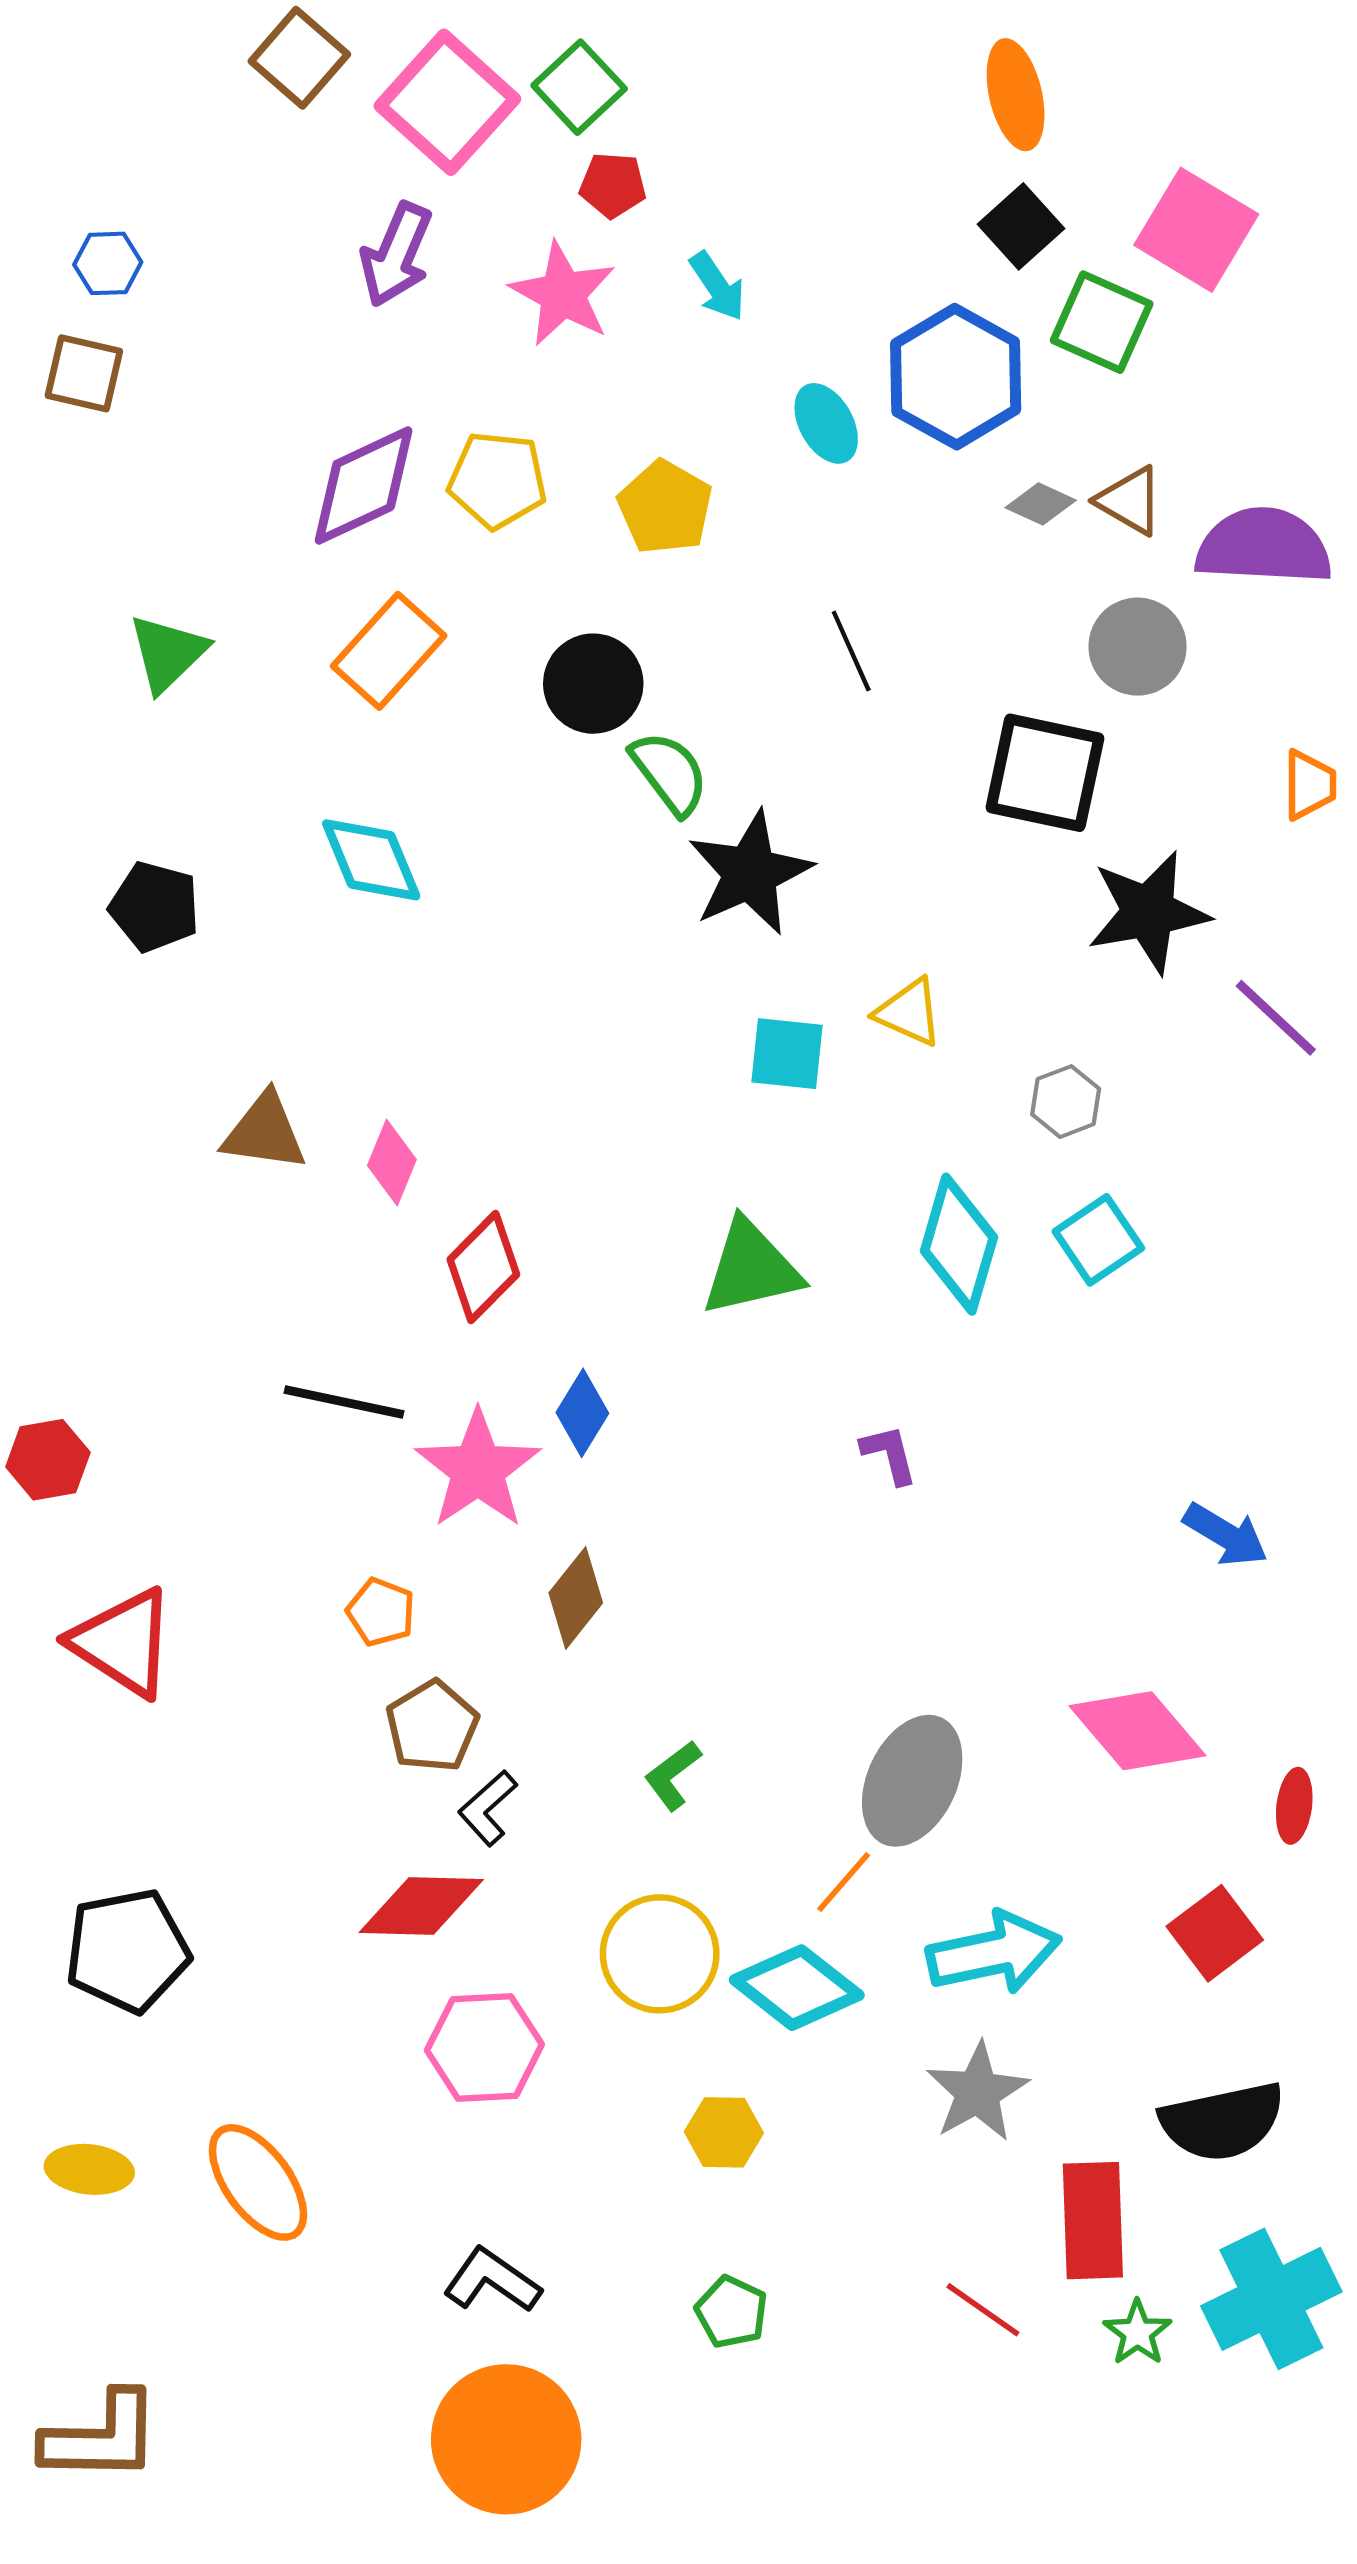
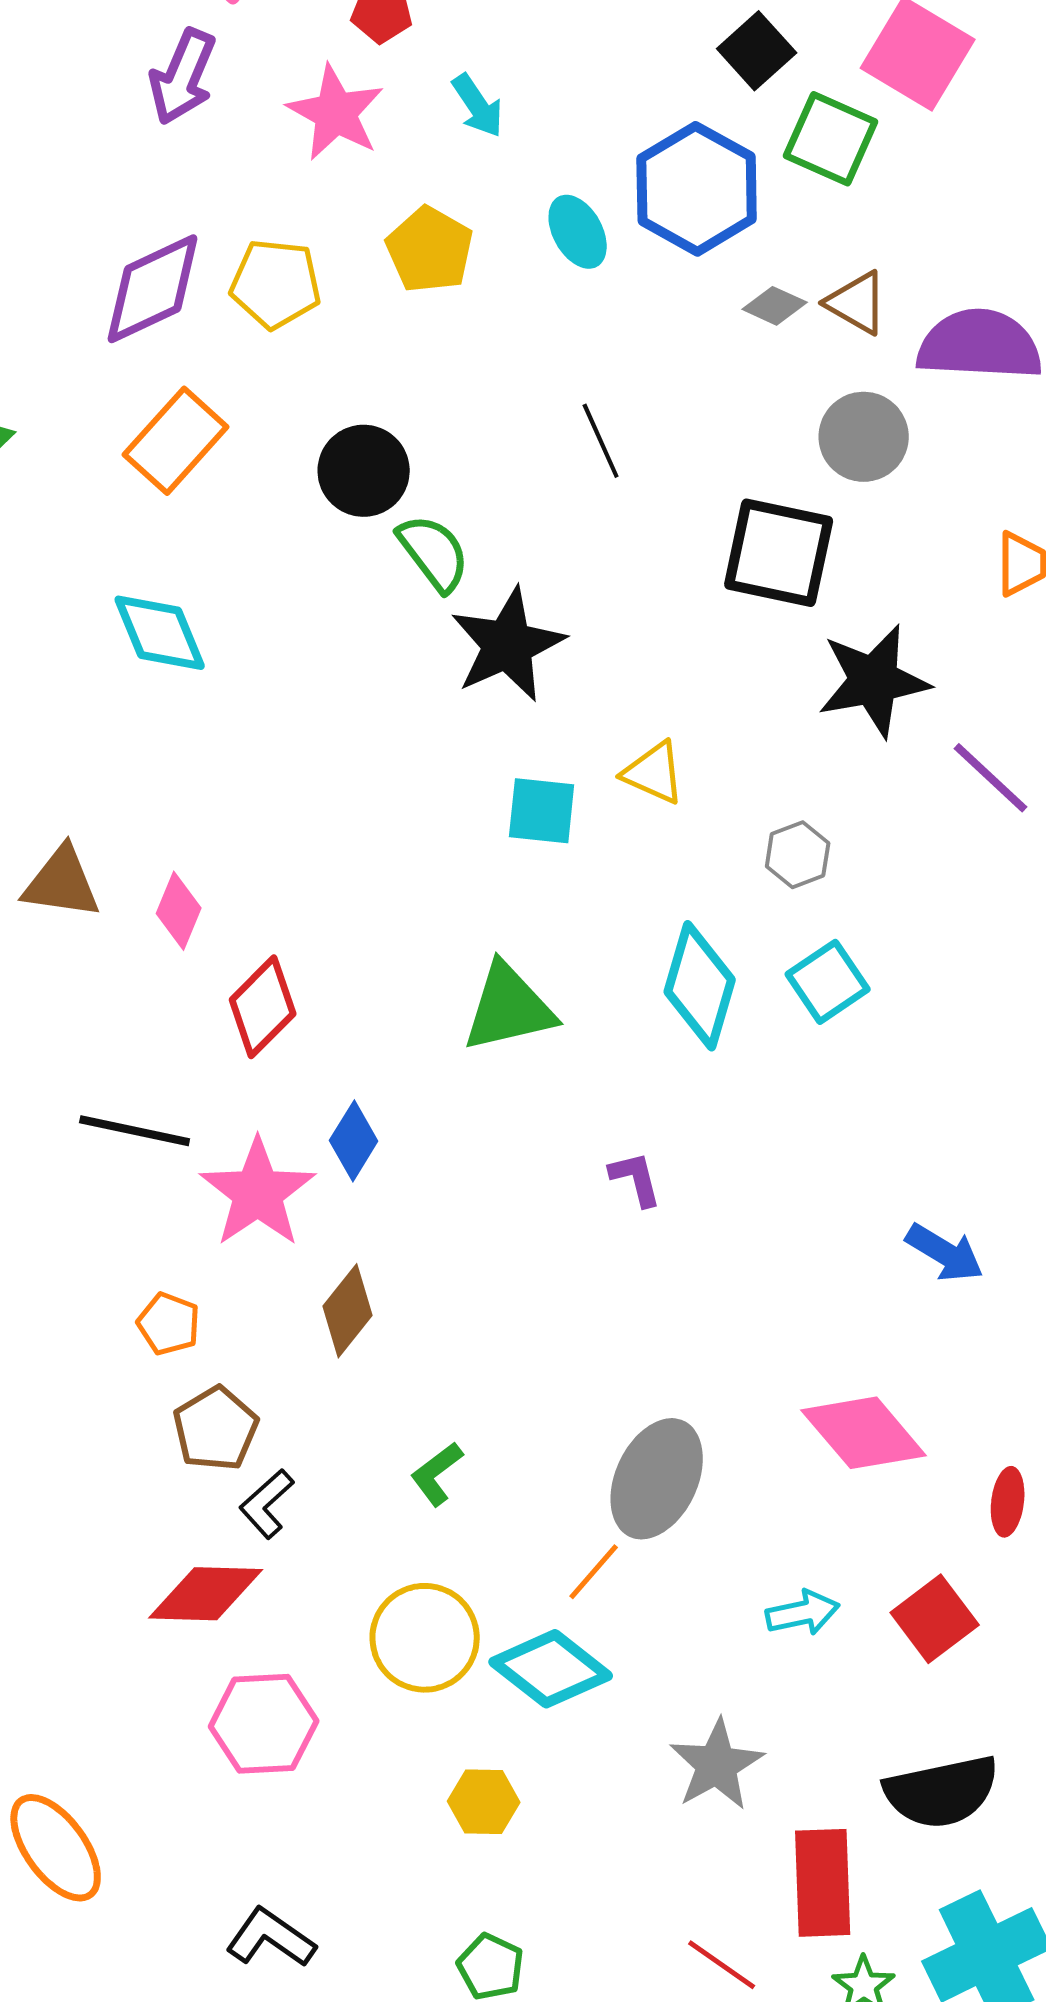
yellow pentagon: (665, 507) -> (430, 250), moved
cyan arrow: (994, 1953) -> (803, 1613), moved, size x0.6

